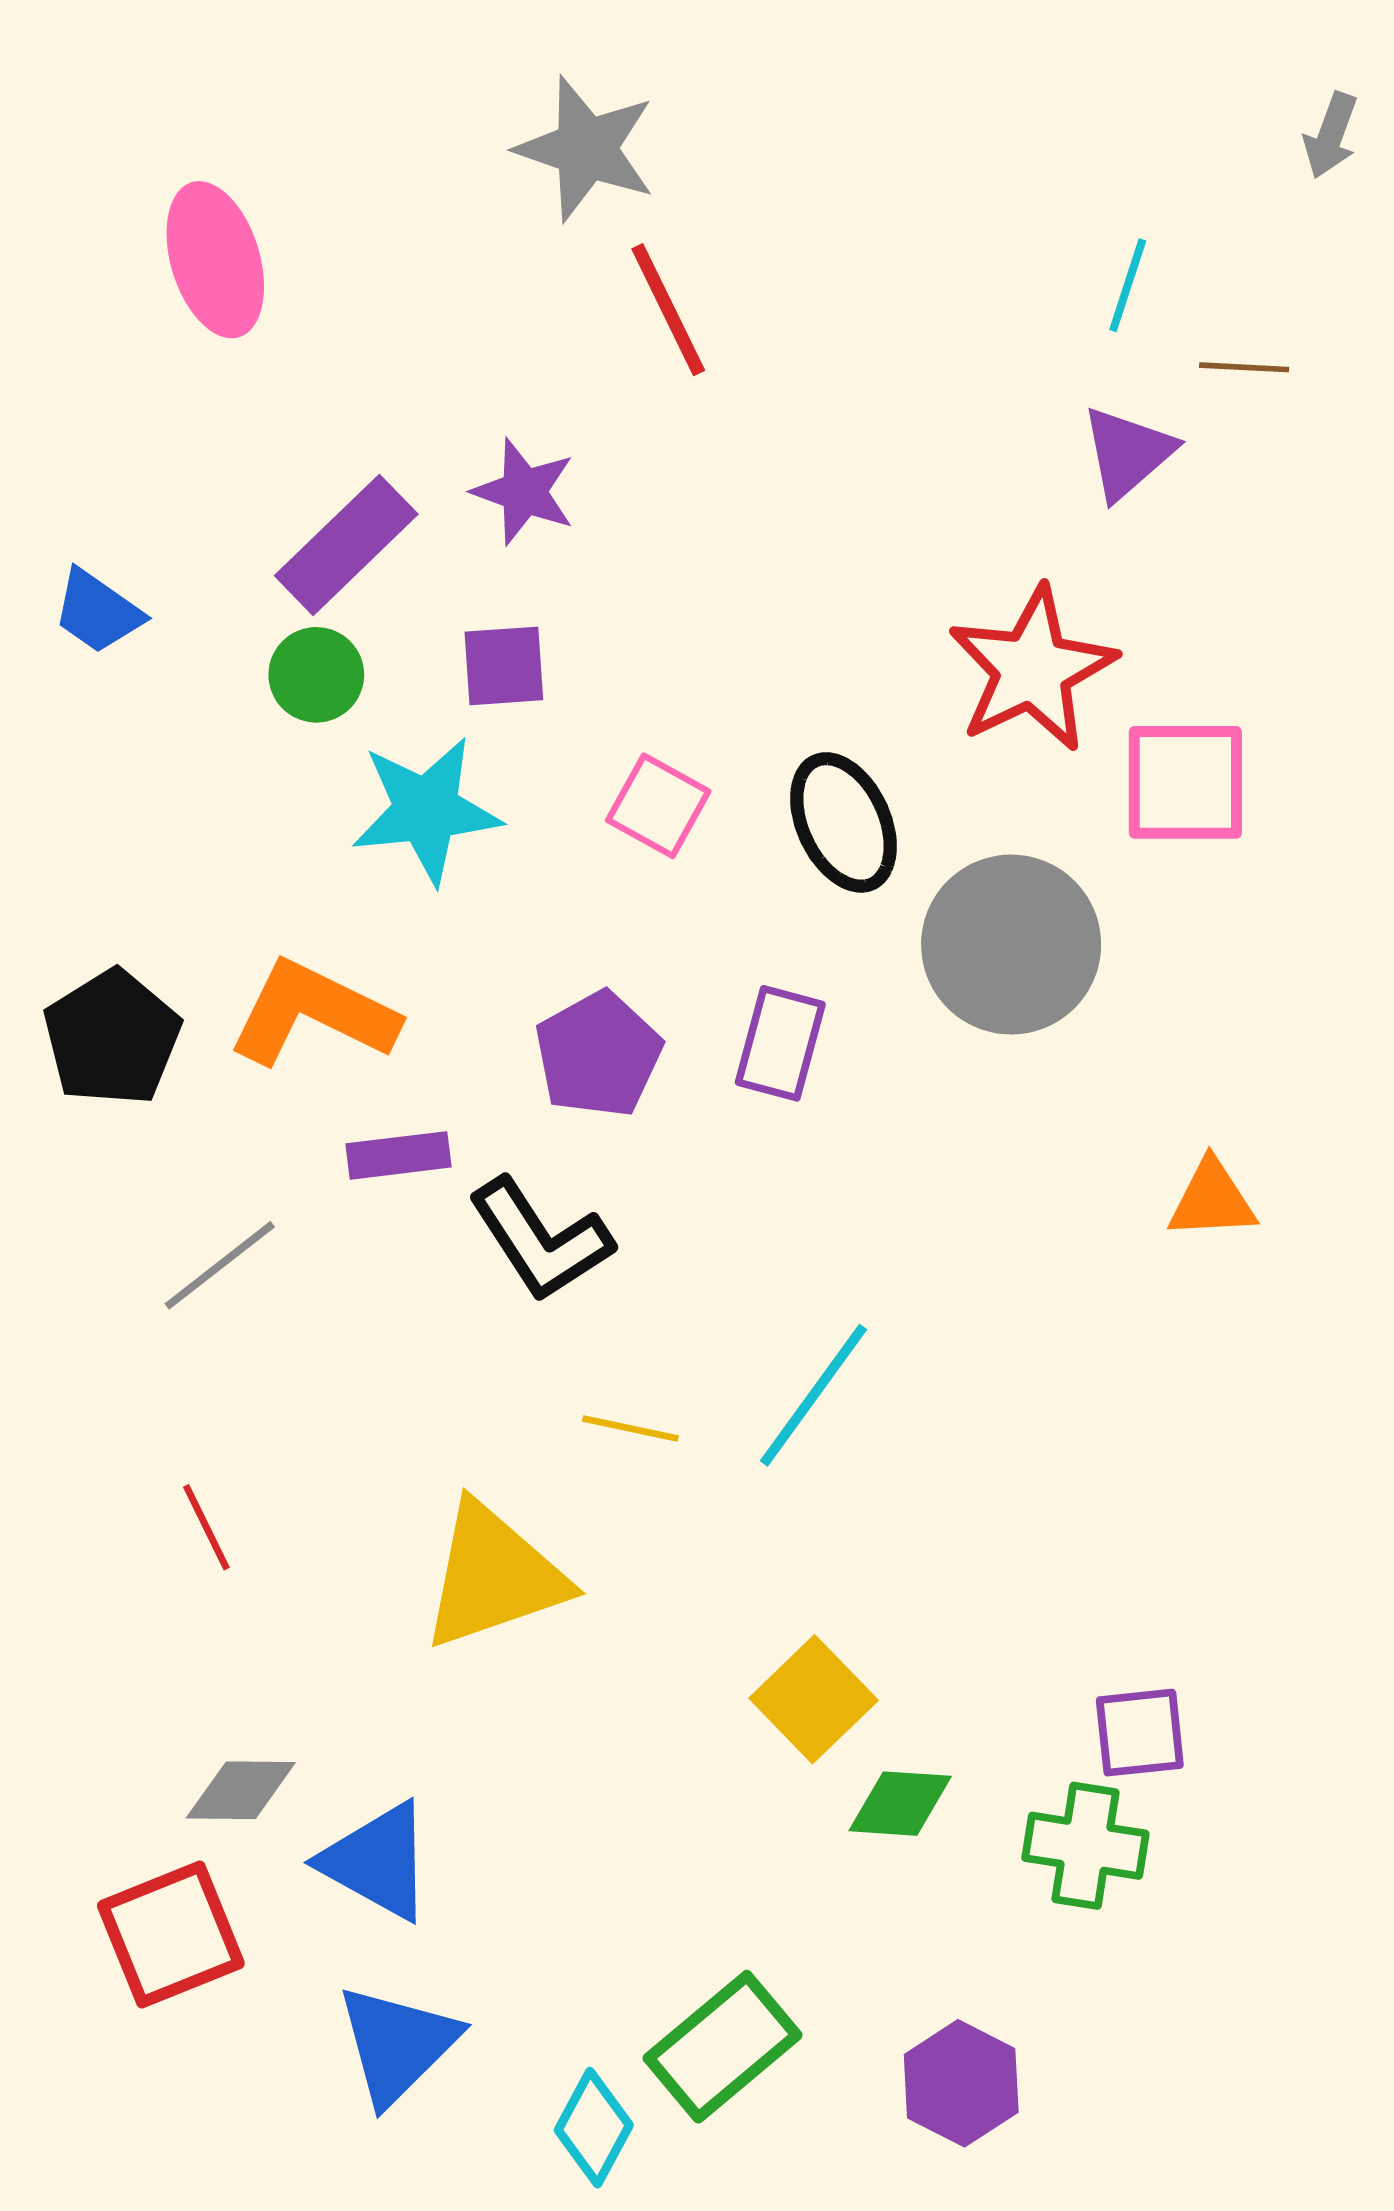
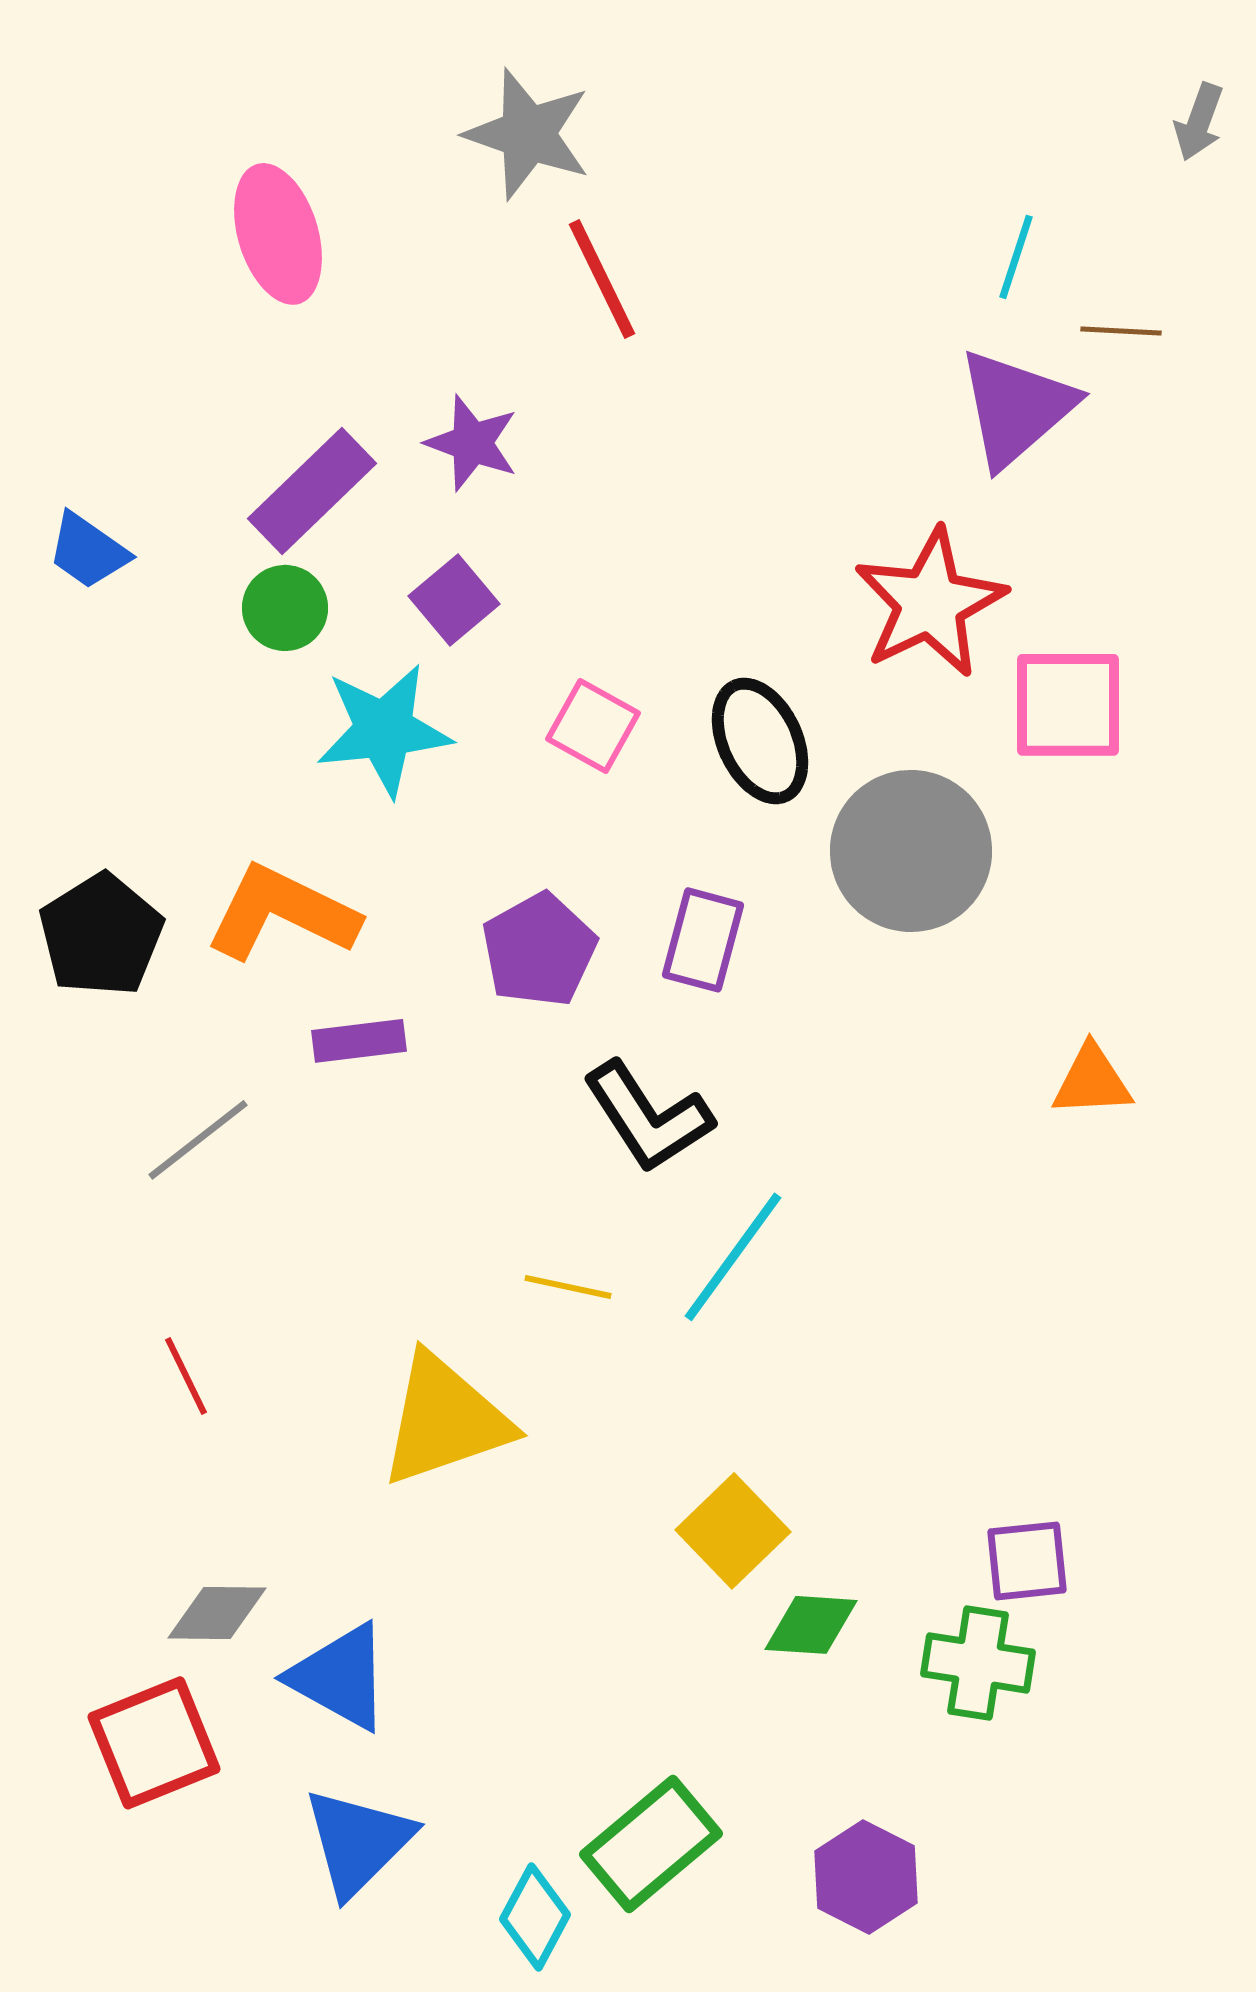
pink ellipse: (215, 260) -> (278, 234), moved
purple triangle: (1128, 453) -> (1016, 408), size x1.4
purple square: (504, 666) -> (454, 600), turned -36
black L-shape: (541, 1240) -> (648, 1117), moved

